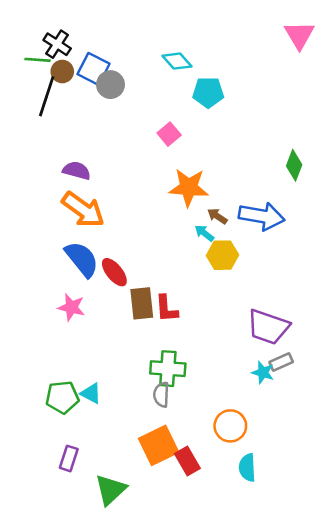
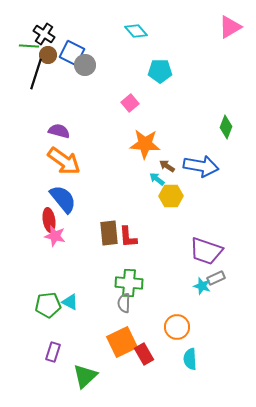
pink triangle: (299, 35) -> (230, 27), turned 30
cyan diamond: (177, 61) -> (136, 31), moved
red ellipse: (114, 272) -> (49, 220), moved, turned 30

